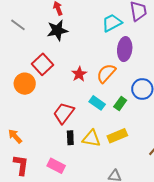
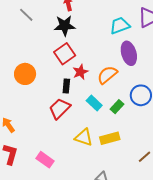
purple ellipse: (125, 49) -> (129, 53), turned -30
red square: (43, 64) -> (65, 54), moved
black rectangle: (70, 138) -> (66, 86), moved

